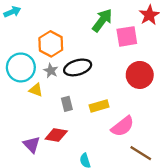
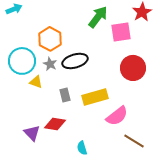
yellow rectangle: (99, 106) -> (95, 97), size x1.4

